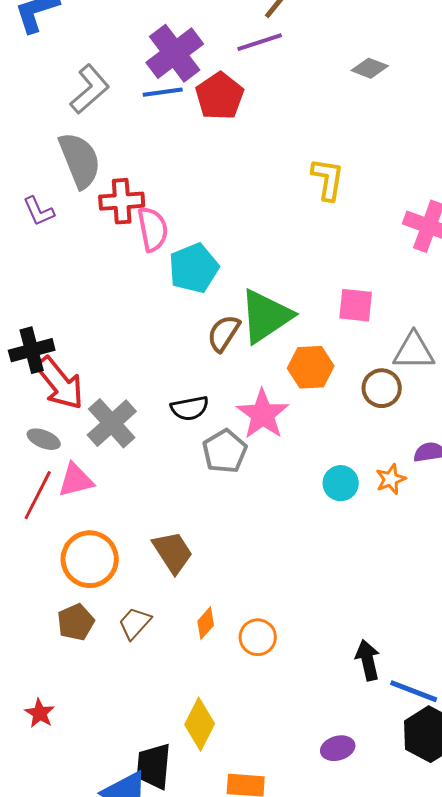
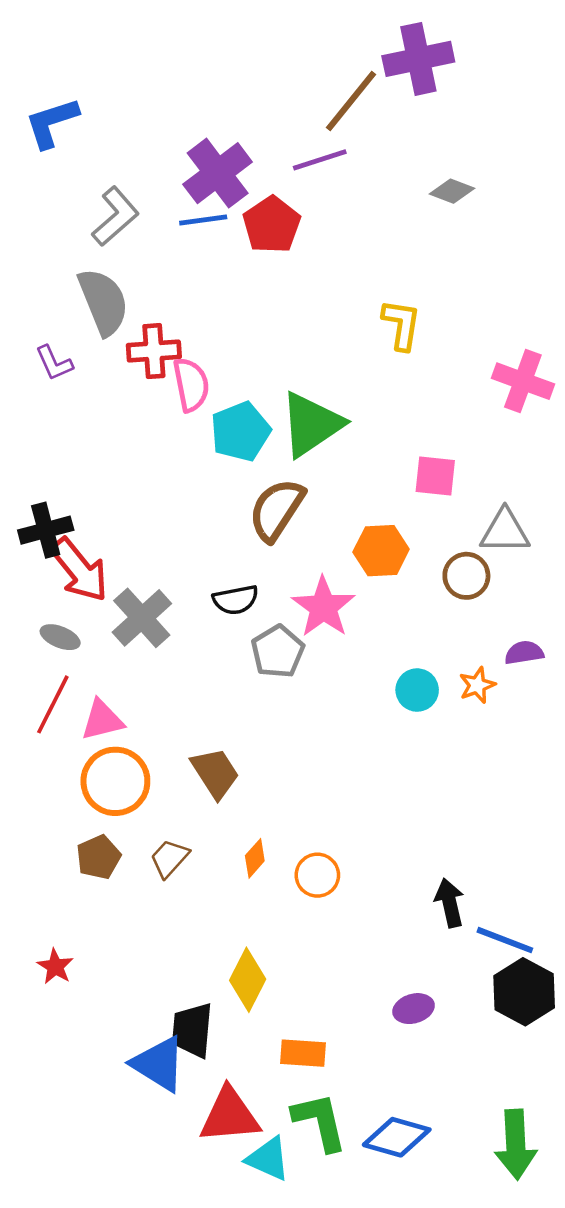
green triangle: (266, 316) -> (311, 424), moved
brown semicircle: (224, 333) -> (276, 510), size x1.4
pink triangle: (76, 480) -> (102, 720), moved

